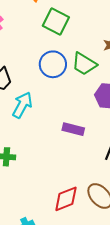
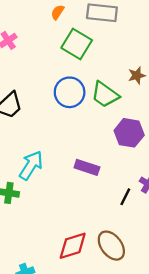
cyan arrow: (22, 105) -> (31, 165), moved

